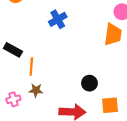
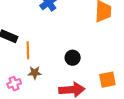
black circle: (89, 83) -> (73, 58), moved

